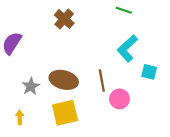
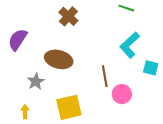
brown ellipse: (64, 80) -> (59, 59), moved

